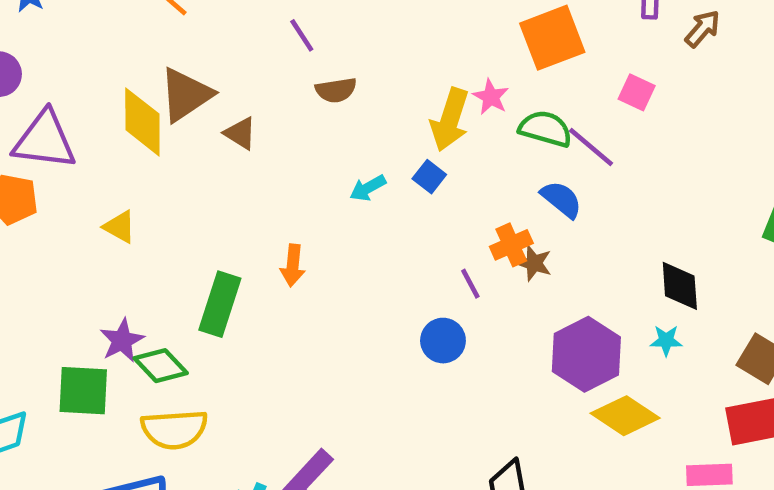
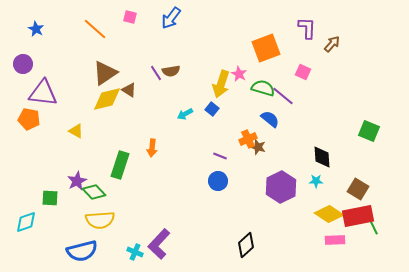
purple line: (302, 35) -> (156, 73), moved
yellow diamond: (142, 122) -> (107, 99), moved, turned 76
purple line: (470, 284) -> (220, 156), moved, turned -40
green square: (83, 391) -> (50, 198), moved, size x0.7
yellow diamond: (625, 416) -> (329, 214), moved

